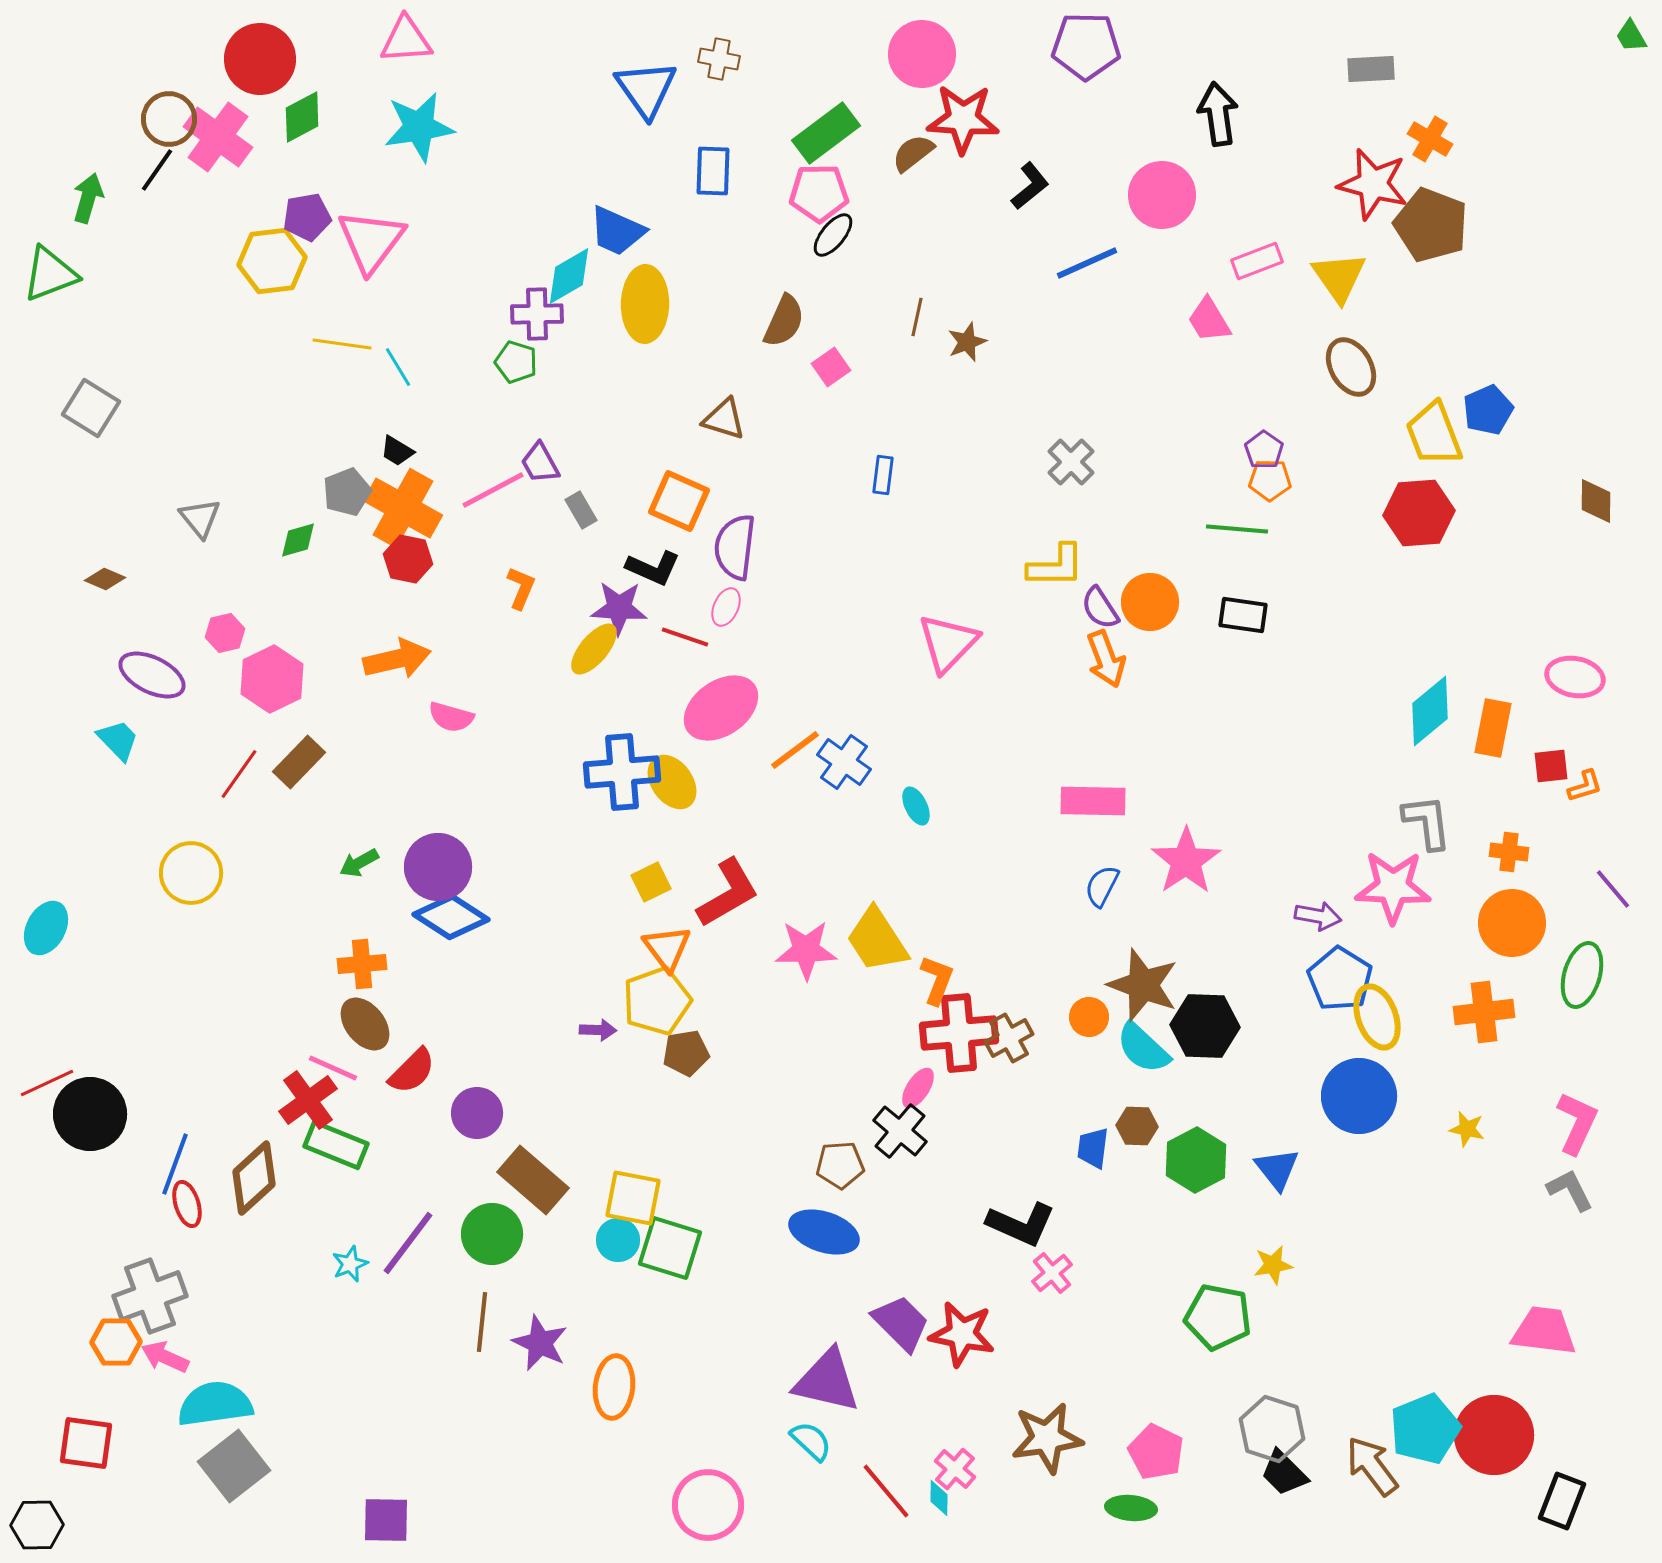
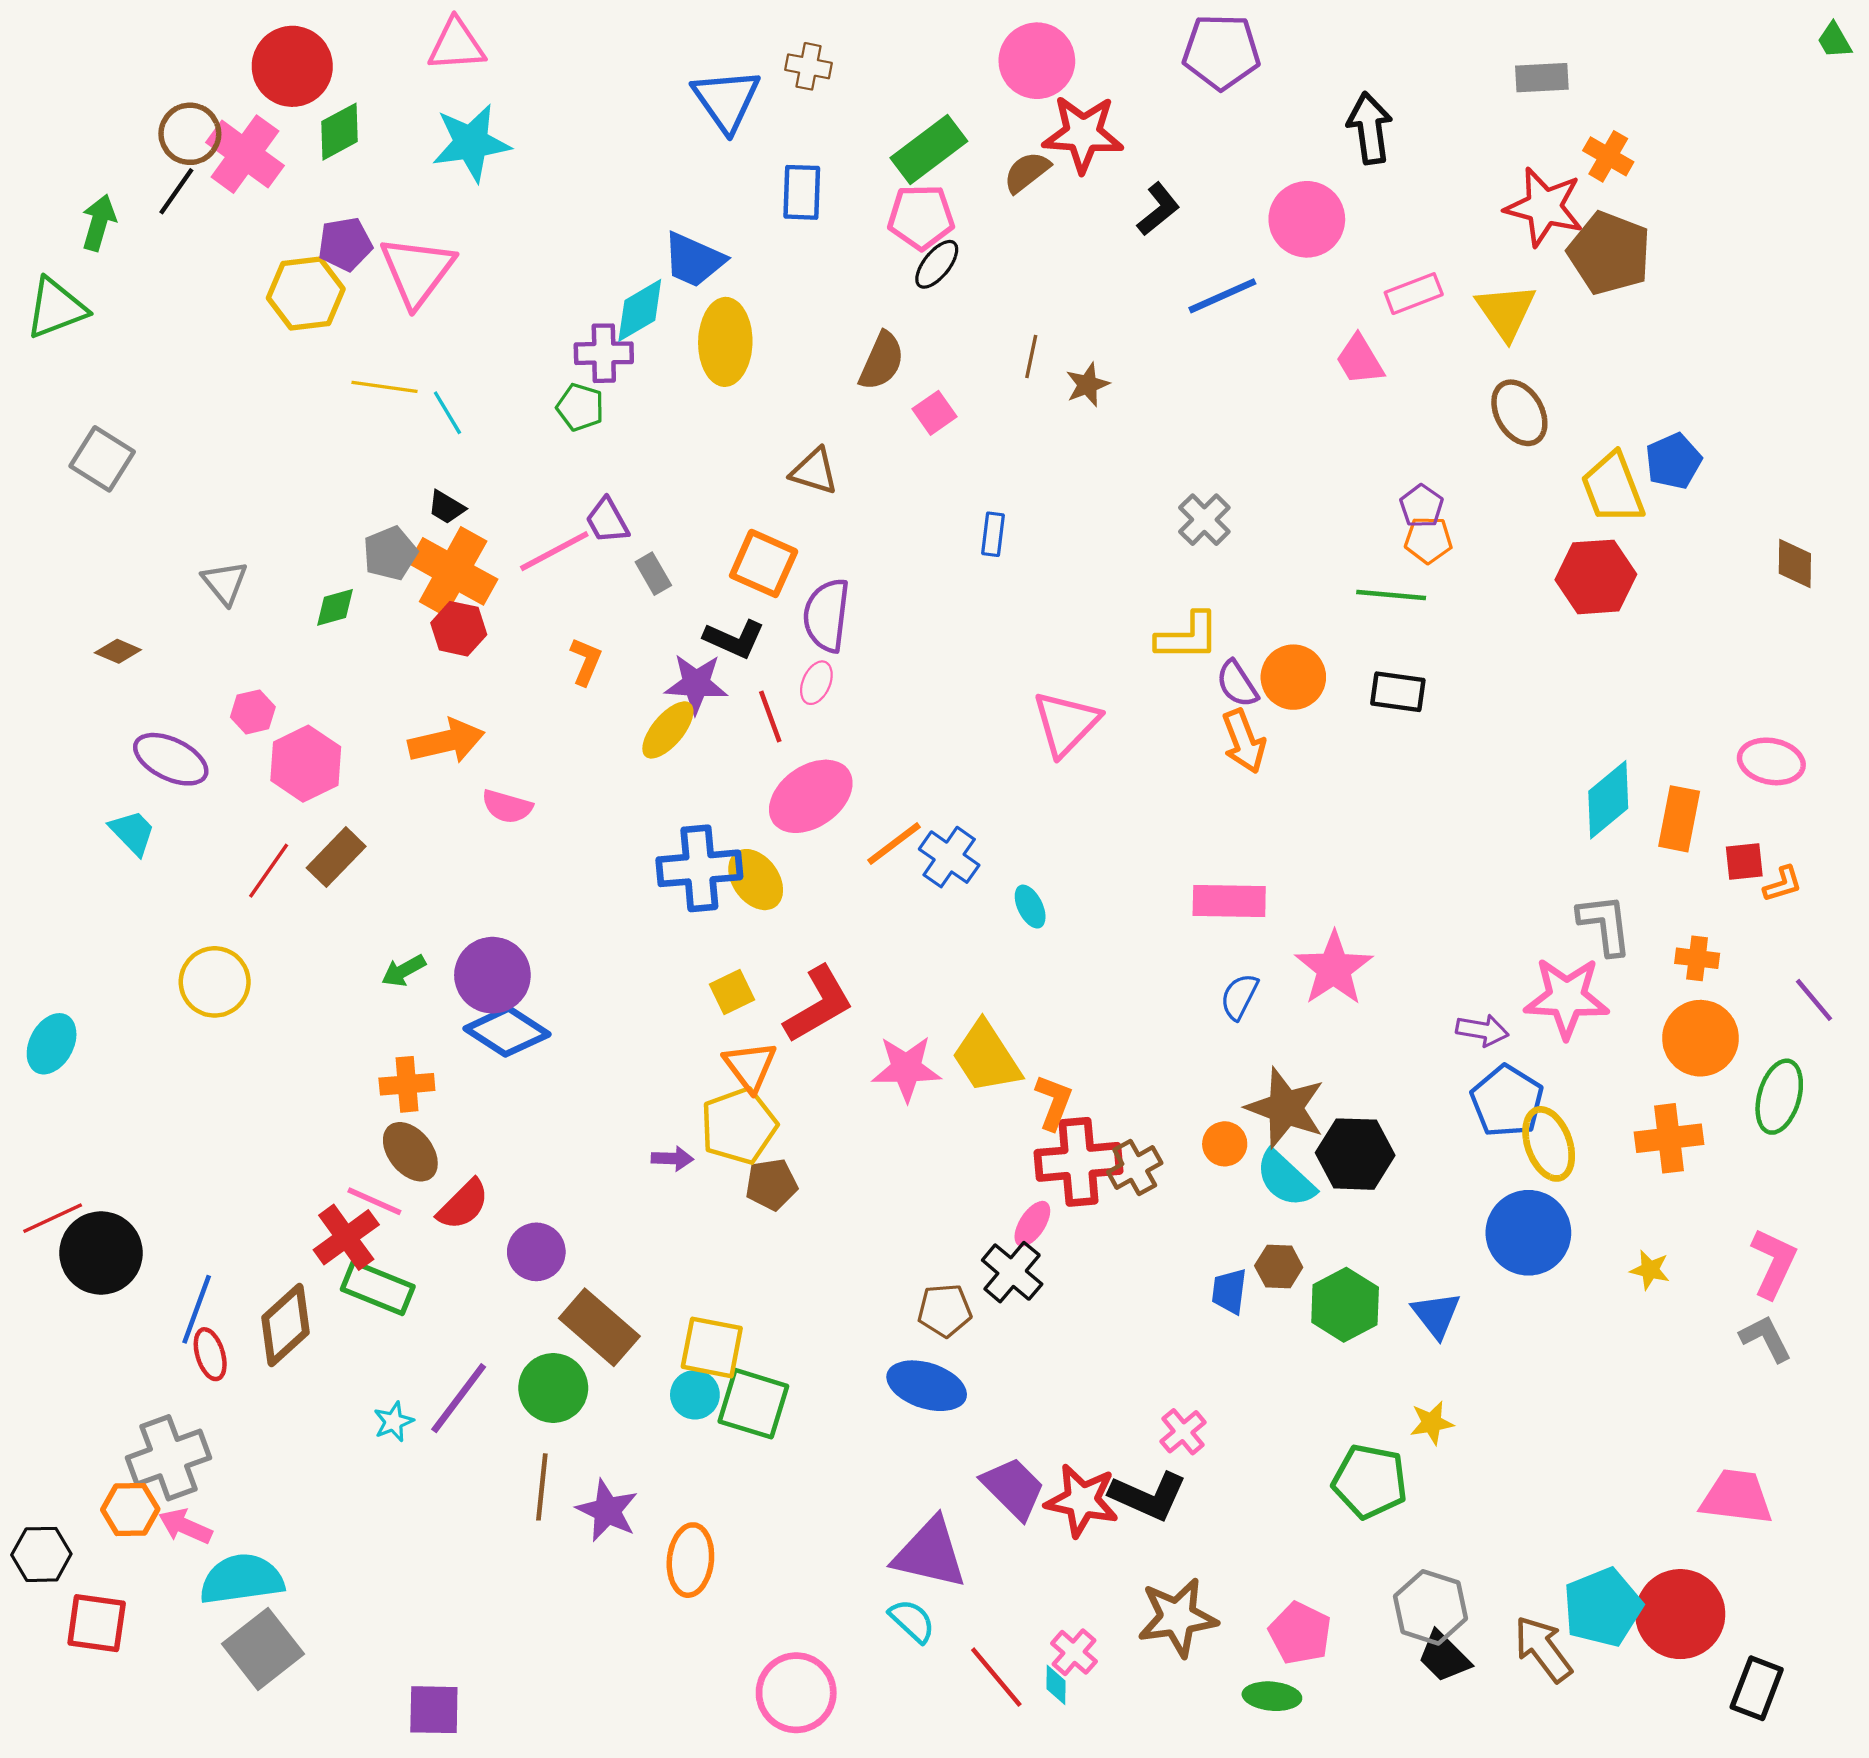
red line: (685, 637) -> (770, 716), turned 51
black L-shape: (1021, 1224) -> (1148, 1496), moved
black hexagon: (37, 1525) -> (41, 1554), moved

